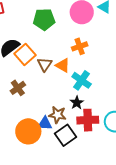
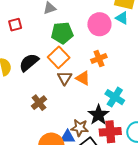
orange square: (25, 54) -> (59, 57), moved
cyan cross: (82, 80) -> (115, 97), moved
black star: (77, 103) -> (98, 115), size x1.5

